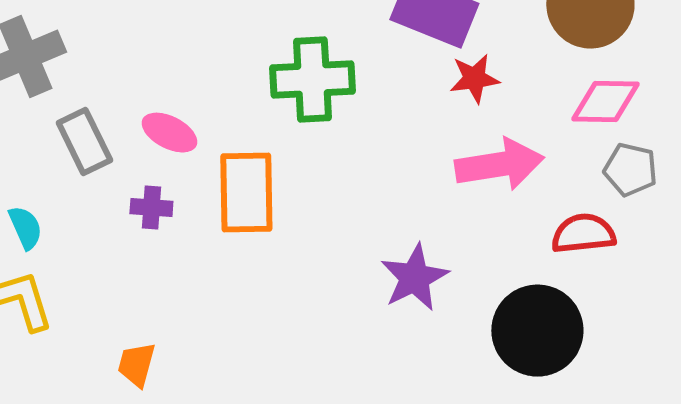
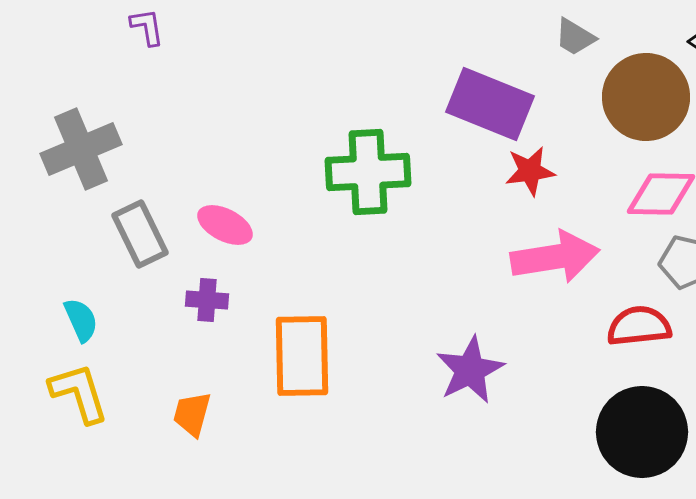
orange rectangle: (246, 193) -> (302, 356), moved
black circle: (537, 331) -> (642, 432), moved
orange trapezoid: (136, 365) -> (192, 414), moved

